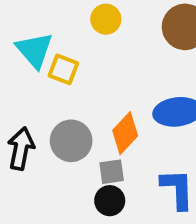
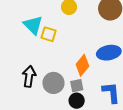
gray circle: (71, 141) -> (53, 83), moved

